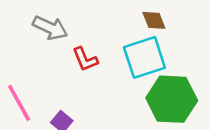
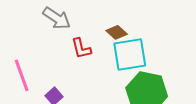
brown diamond: (154, 20) -> (117, 32), moved, turned -35

